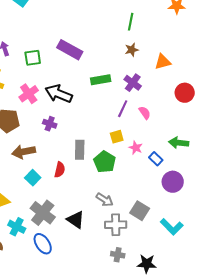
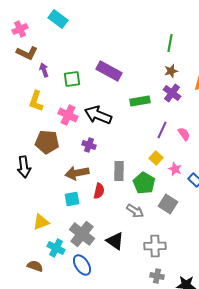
purple cross: (133, 83) -> (172, 93), moved
pink cross: (29, 94) -> (68, 115), turned -30
yellow square: (117, 137) -> (156, 158), turned -32
brown arrow: (24, 152) -> (77, 173), moved
cyan square: (33, 178) -> (72, 199), turned 35
gray arrow: (105, 200) -> (135, 211), moved
gray square: (140, 211) -> (168, 204), moved

